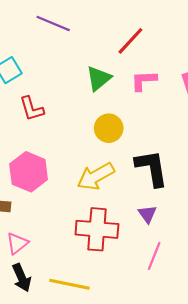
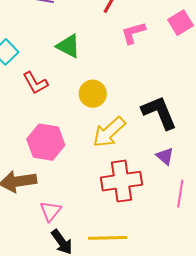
green triangle: (99, 78) -> (68, 46), moved, turned -40
yellow circle: (109, 128) -> (93, 94), moved

